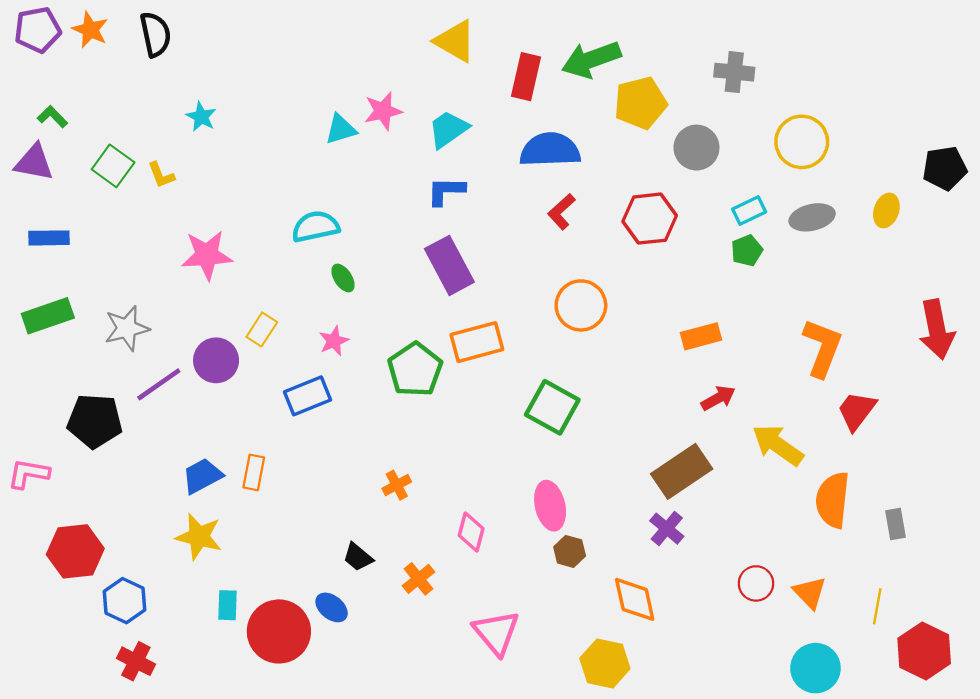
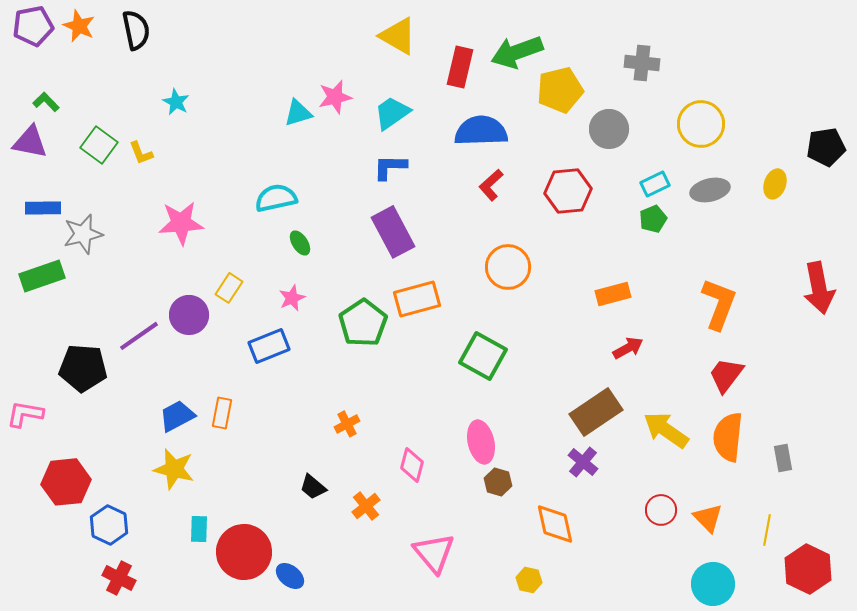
gray star: (127, 328) -> (83, 234), moved
red trapezoid: (857, 411) -> (726, 375), moved
yellow arrow: (778, 445) -> (666, 430), moved
blue ellipse: (332, 607) -> (290, 576), moved
yellow hexagon: (605, 664) -> (529, 580), size x0.6

